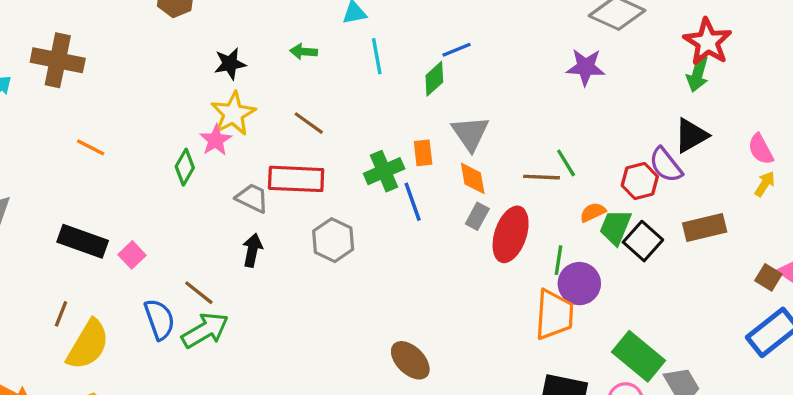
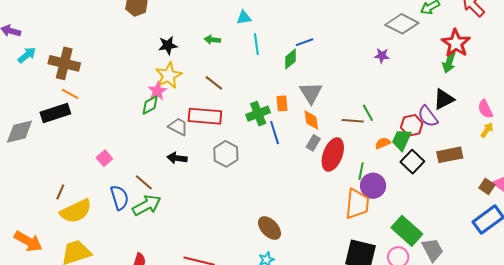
brown cross: (58, 60) -> (64, 63), moved
purple star: (586, 67) -> (382, 56), size x0.7
orange line: (91, 147) -> (70, 94), moved
green diamond: (185, 167) -> (150, 105), moved, turned 30
green trapezoid: (615, 227) -> (401, 140), moved
black rectangle: (83, 241) -> (55, 113), moved, turned -40
black arrow: (252, 250) -> (177, 158), turned -96
yellow semicircle: (88, 345) -> (76, 211), turned 32

